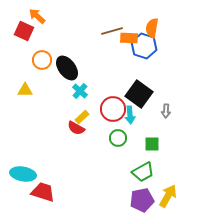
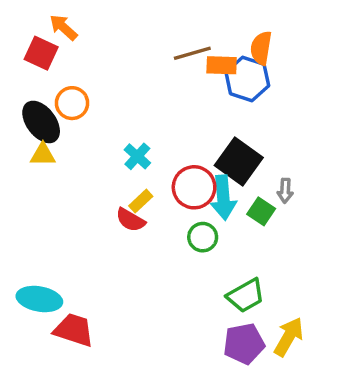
black ellipse: (67, 68) -> (41, 122), moved
cyan arrow: (130, 115) -> (223, 198), size x1.4
green square: (152, 144) -> (261, 211), moved, turned 35

